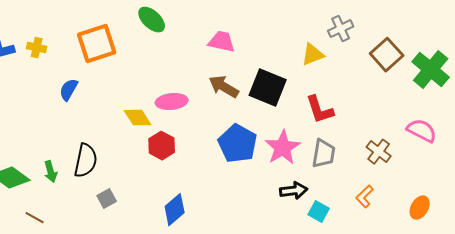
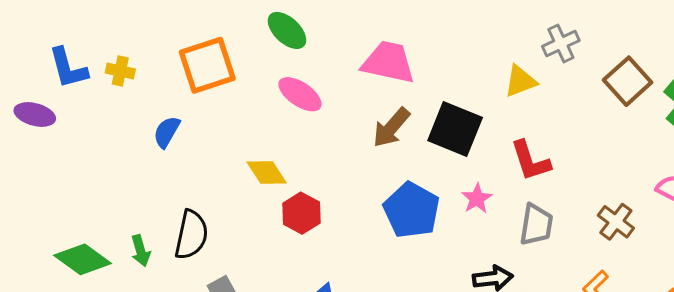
pink trapezoid: (222, 42) -> (388, 62), size x1.4
brown arrow: (224, 87) -> (391, 128), turned -80
pink ellipse: (172, 102) -> (300, 94), moved, turned 40
pink star: (283, 148) -> (477, 199), moved, size x0.6

